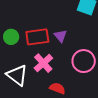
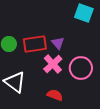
pink cross: (43, 63) -> (53, 64), moved

